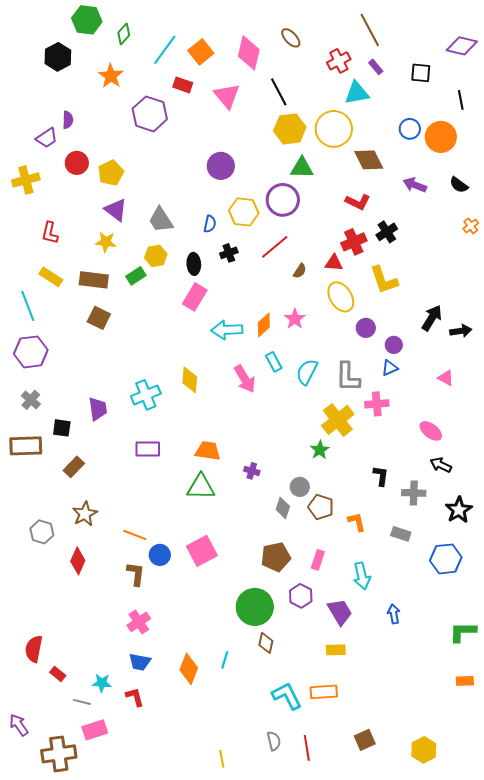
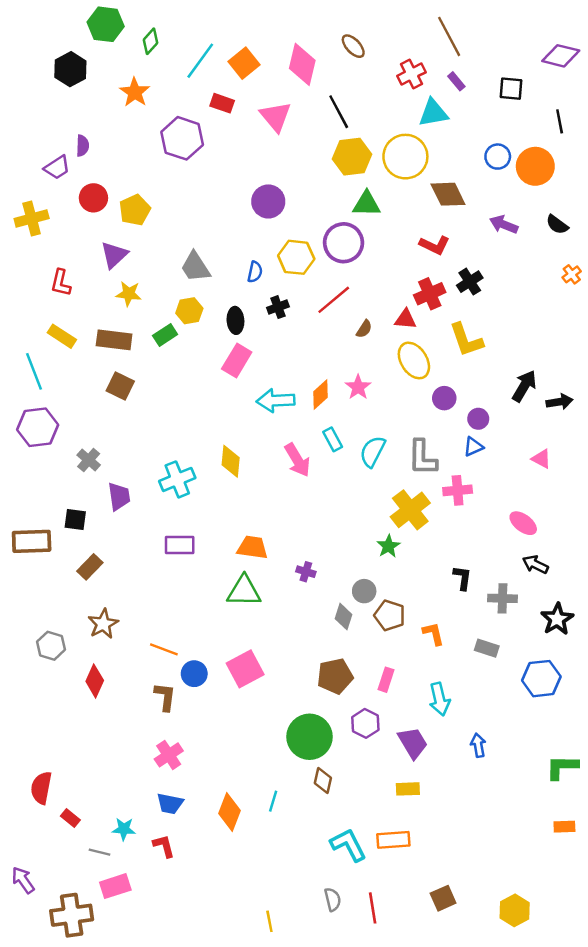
purple triangle: (116, 210) -> (114, 255), moved, turned 40
gray cross: (31, 400) -> (89, 460), moved

